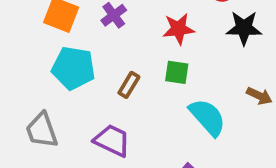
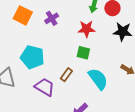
cyan pentagon: (73, 68) -> (32, 57), moved
brown rectangle: (129, 85) -> (66, 75), moved

